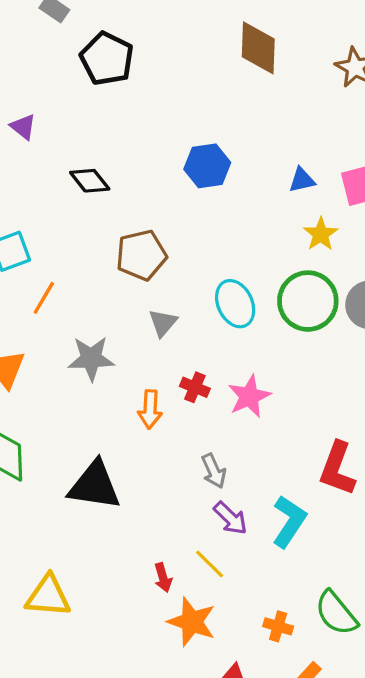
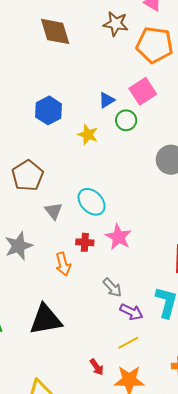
yellow star: (321, 234) -> (88, 135), moved
green circle: (308, 301) -> (126, 120), moved, size x0.6
cyan ellipse: (235, 304) -> (92, 202), moved
yellow line: (210, 564) -> (128, 343), turned -55
red arrow: (163, 578) -> (97, 367), moved

